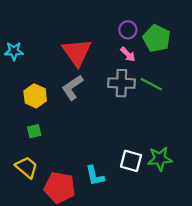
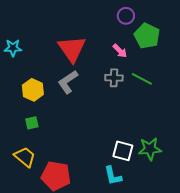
purple circle: (128, 30) -> (126, 16), moved
gray cross: (121, 83) -> (114, 78), size x0.7
cyan L-shape: (95, 176) -> (113, 176), moved

